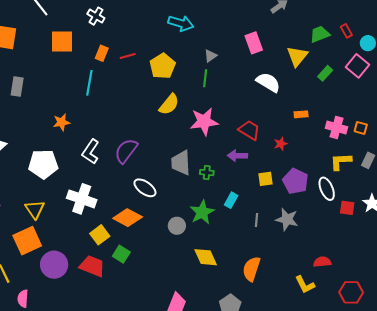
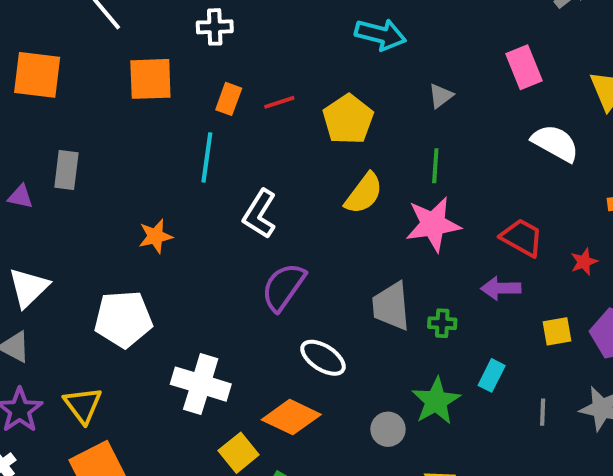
white cross: (96, 16) -> (215, 27), turned -30
green line: (205, 78) -> (435, 166), moved
white L-shape: (91, 152) -> (260, 214), moved
yellow triangle: (35, 209) -> (83, 405), moved

